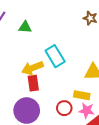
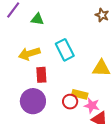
yellow arrow: (32, 68) -> (29, 54), moved
yellow rectangle: (82, 95) -> (80, 94), moved

